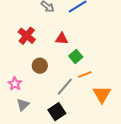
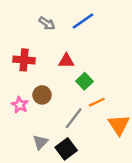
red cross: (27, 36) -> (24, 60), turned -30
pink star: (15, 84) -> (20, 105), moved
gray triangle: (23, 105) -> (40, 142), moved

